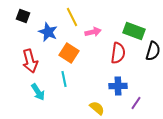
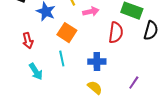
red arrow: (30, 61) -> (28, 41), size x0.7
blue cross: (118, 86) -> (97, 62), moved

